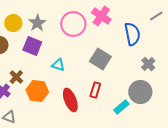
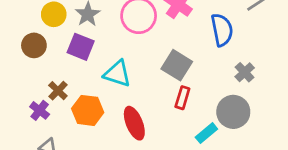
cyan triangle: (58, 65) -> (117, 74), size x1.5
red rectangle: (95, 90) -> (182, 98), moved

